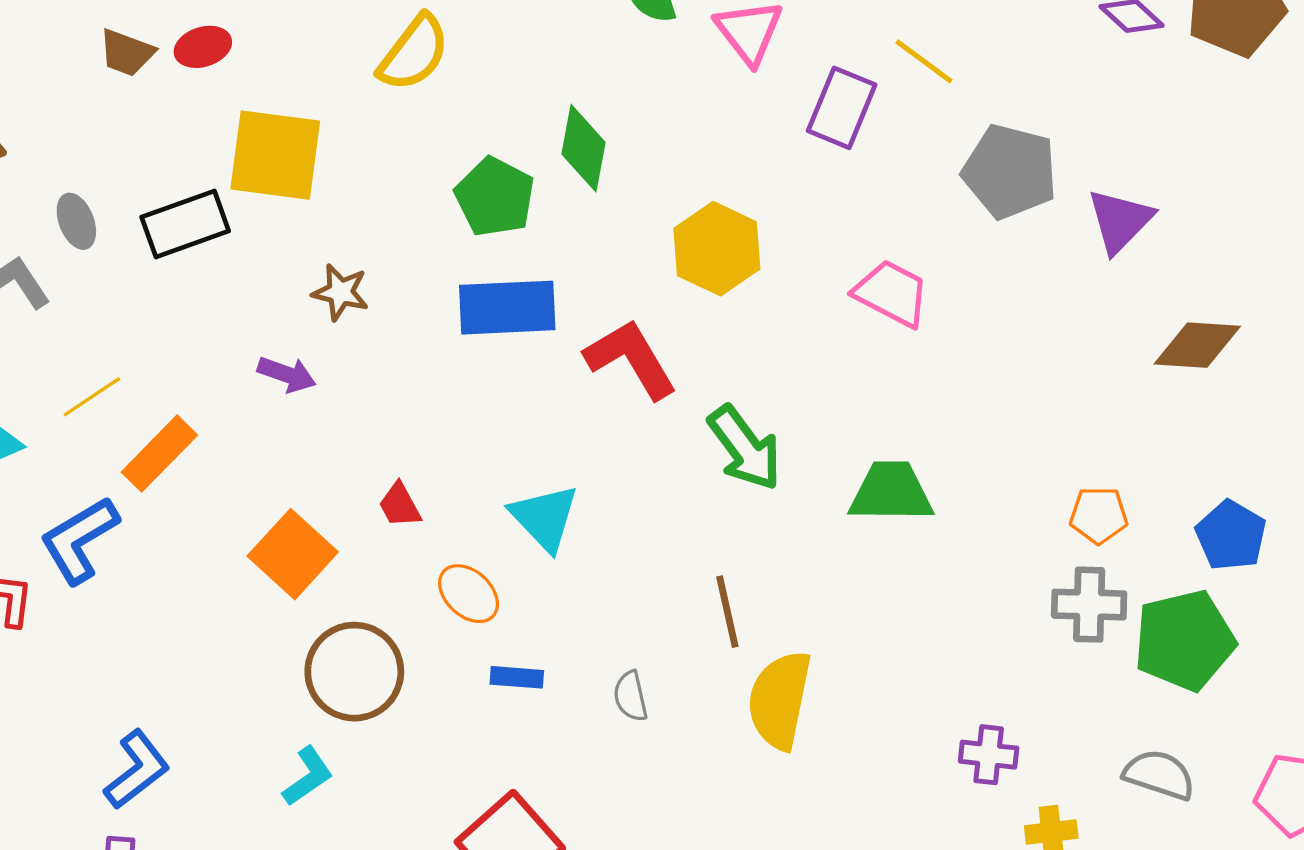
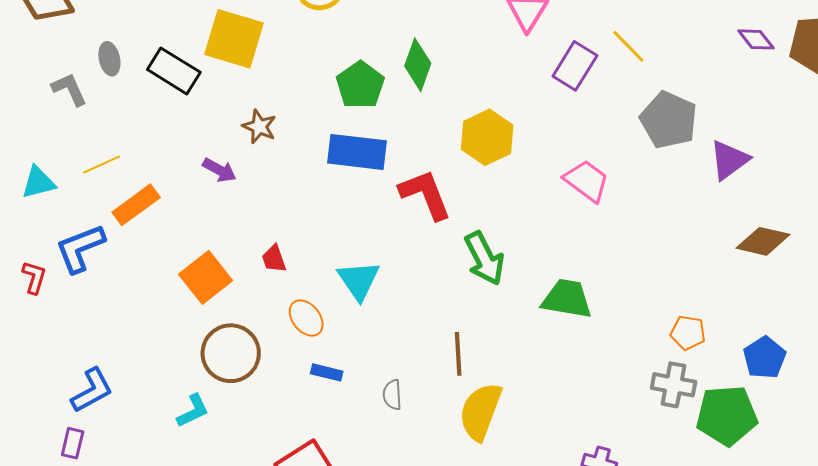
black rectangle: (185, 224) -> (174, 71), turned 42

